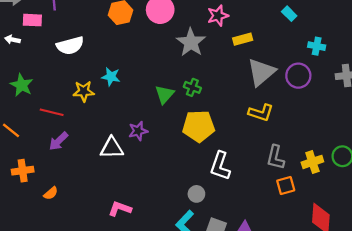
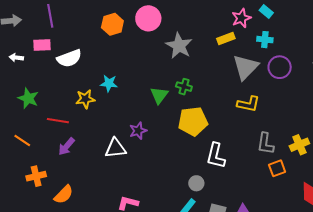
pink star: (218, 16) -> (241, 18), moved
pink rectangle: (32, 20) -> (42, 45), moved
cyan cross: (317, 46) -> (265, 40), moved
orange semicircle: (51, 193) -> (64, 195), size x1.5

